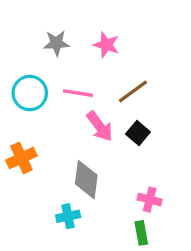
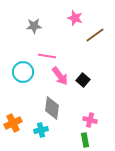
pink star: (106, 45) -> (75, 18), moved
brown line: (133, 91) -> (95, 35), moved
cyan circle: (30, 93) -> (23, 72), moved
orange cross: (21, 158) -> (13, 123), moved

